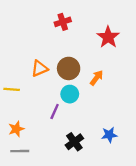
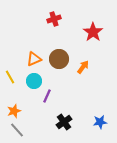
yellow line: (12, 89) -> (10, 77), turned 56
cyan circle: (70, 94) -> (34, 81), moved
blue star: (109, 135) -> (100, 122), moved
gray line: (20, 151) -> (17, 130), turned 49

